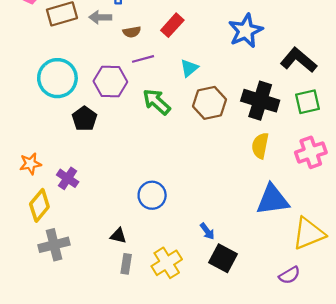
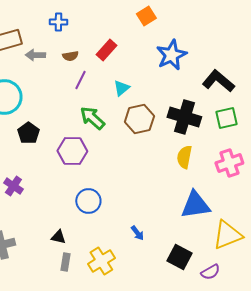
gray arrow: (100, 17) -> (35, 55), moved
purple line: (143, 59) -> (80, 80), turned -48
purple hexagon: (110, 81) -> (72, 151), moved
black square: (223, 258) -> (179, 257), moved

